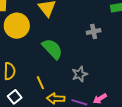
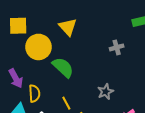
green semicircle: (52, 49) -> (63, 67), moved

